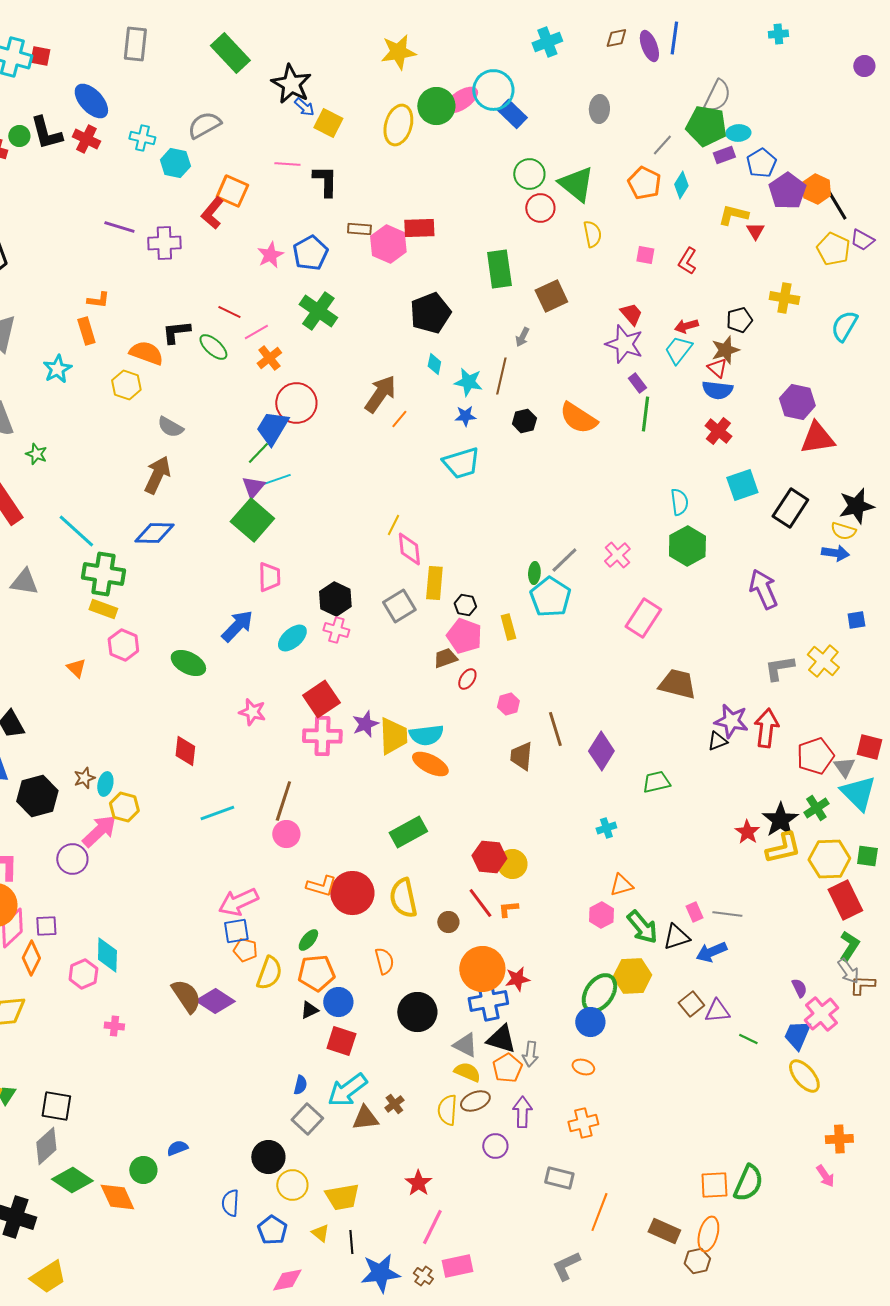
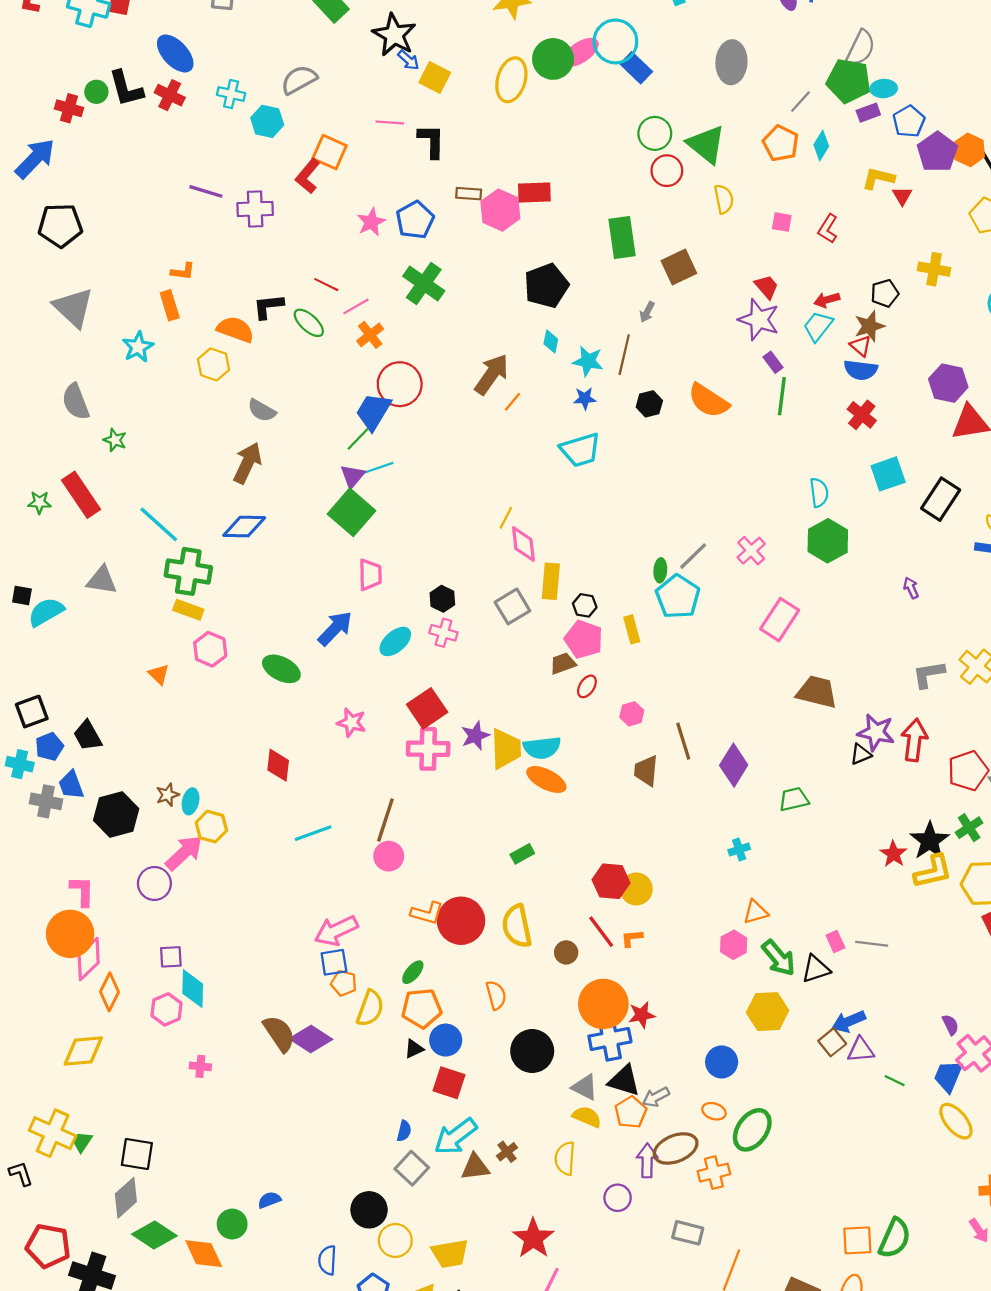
gray ellipse: (599, 109) -> (731, 62), size x1.4
purple arrow: (763, 589) -> (911, 588), size x0.5
black hexagon: (335, 599) -> (442, 599), size x0.7
green rectangle: (408, 832) -> (522, 854), size x0.6
purple square: (46, 926) -> (171, 957), moved
blue arrow: (711, 952) -> (849, 1021), moved
green ellipse: (599, 993) -> (752, 1130), moved
gray arrow: (530, 1054) -> (656, 1097), turned 55
brown ellipse: (475, 1101) -> (676, 1148), moved, size x1.4
red star: (418, 1183) -> (533, 1238), size x1.4

